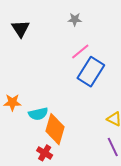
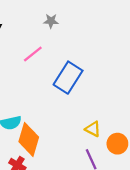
pink line: (80, 51) -> (33, 54), moved

